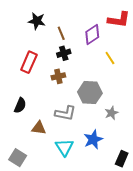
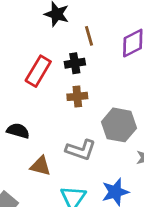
black cross: (64, 53) -> (75, 63), moved
black semicircle: (20, 105) -> (18, 131), turned -105

